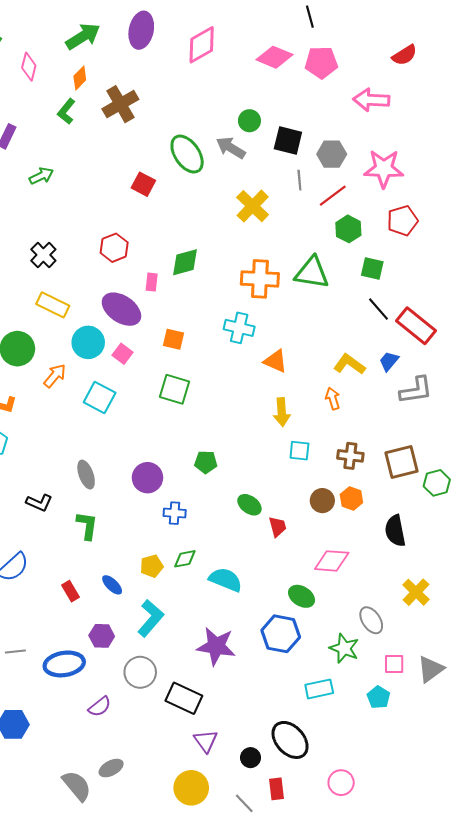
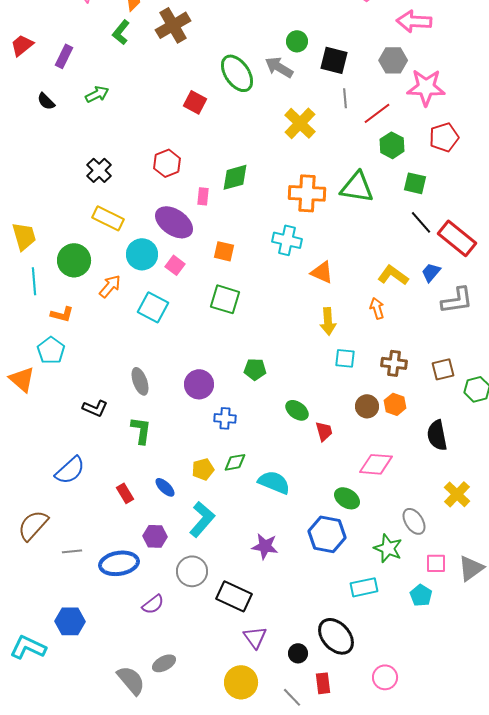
gray hexagon: (332, 154) -> (393, 60), moved
brown square: (401, 462) -> (443, 369), size x0.7
purple star: (216, 646) -> (265, 546), size x0.7

